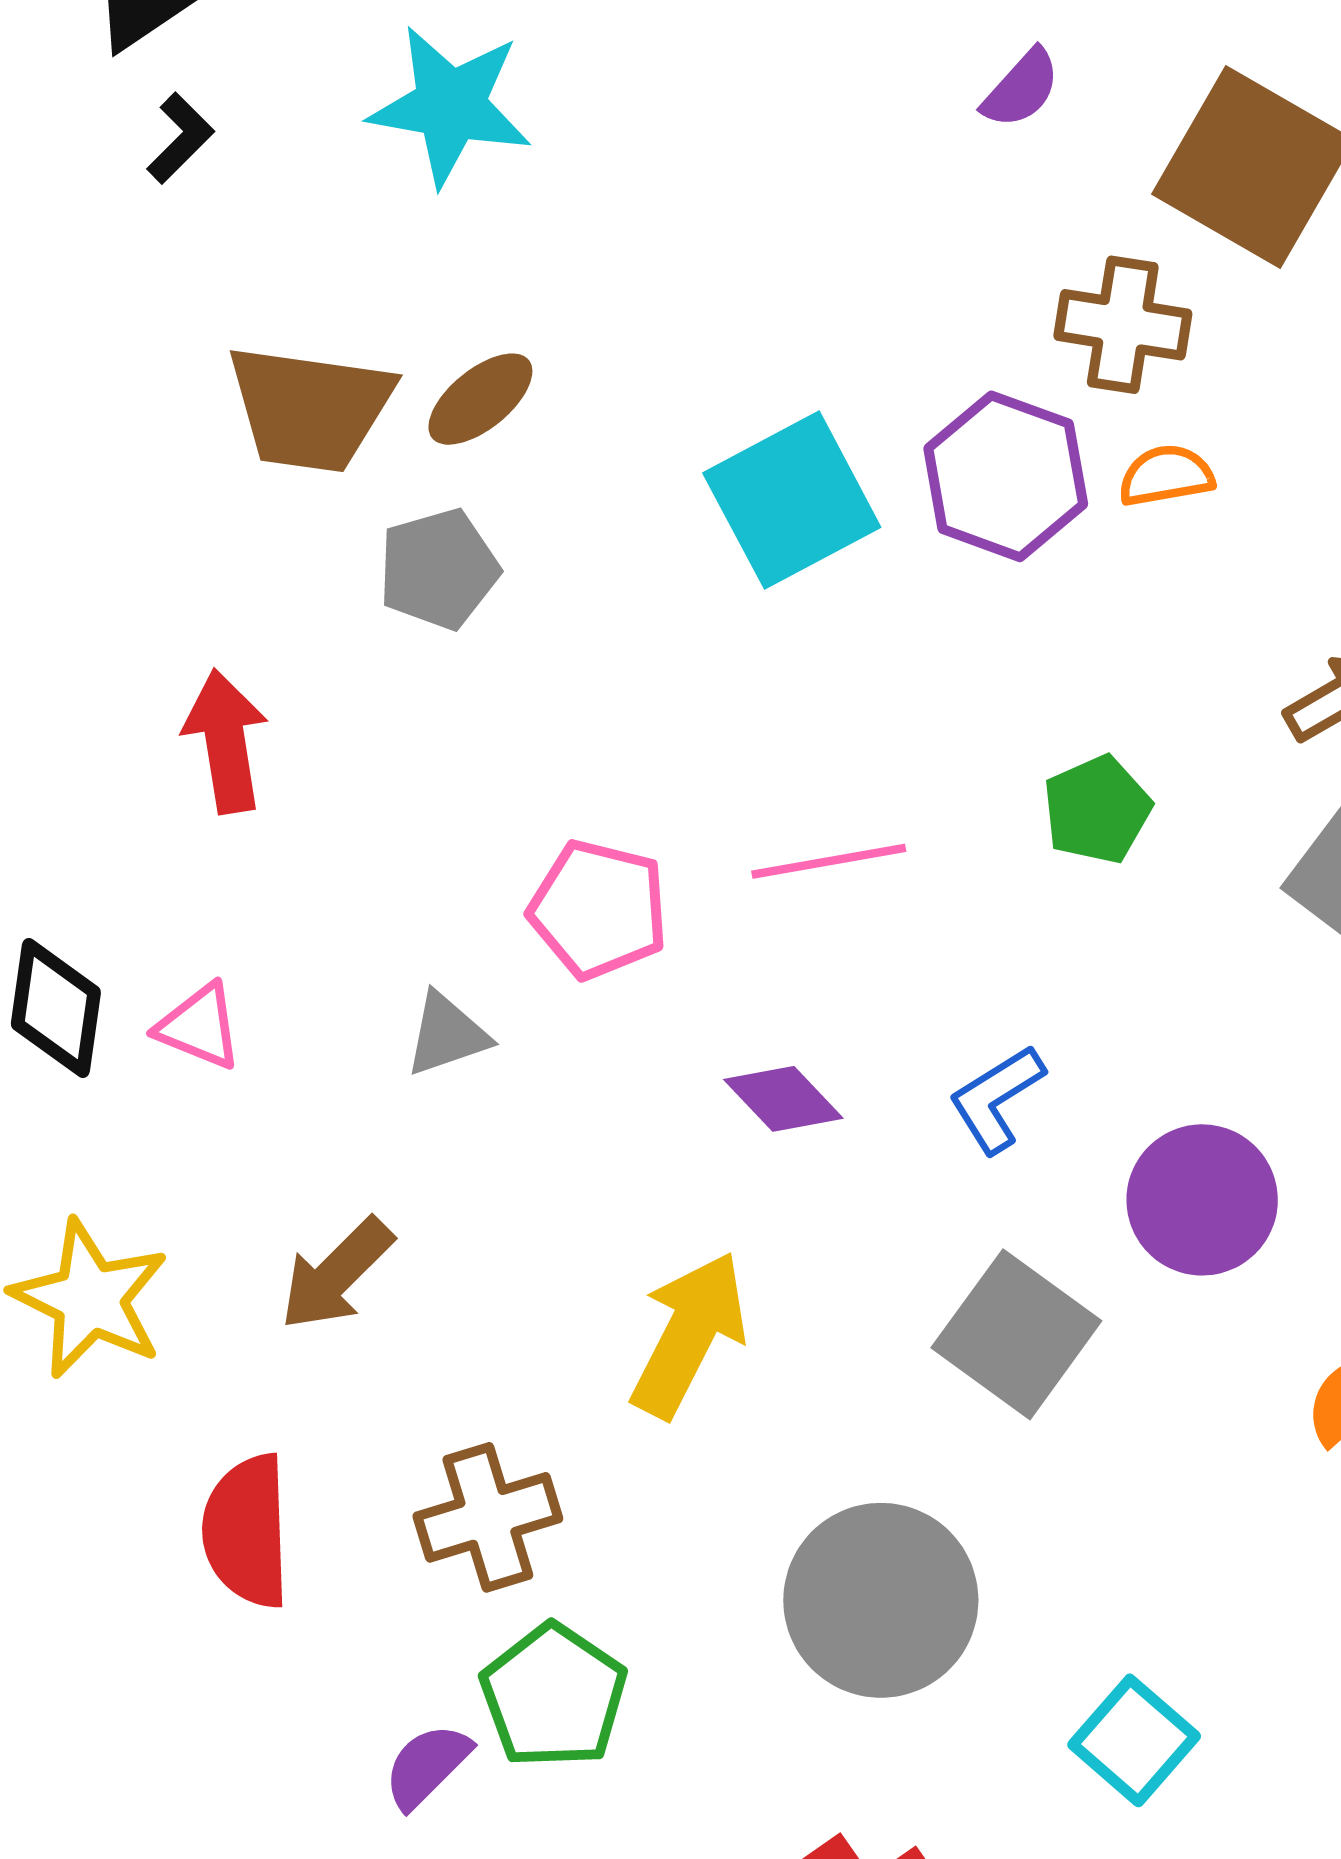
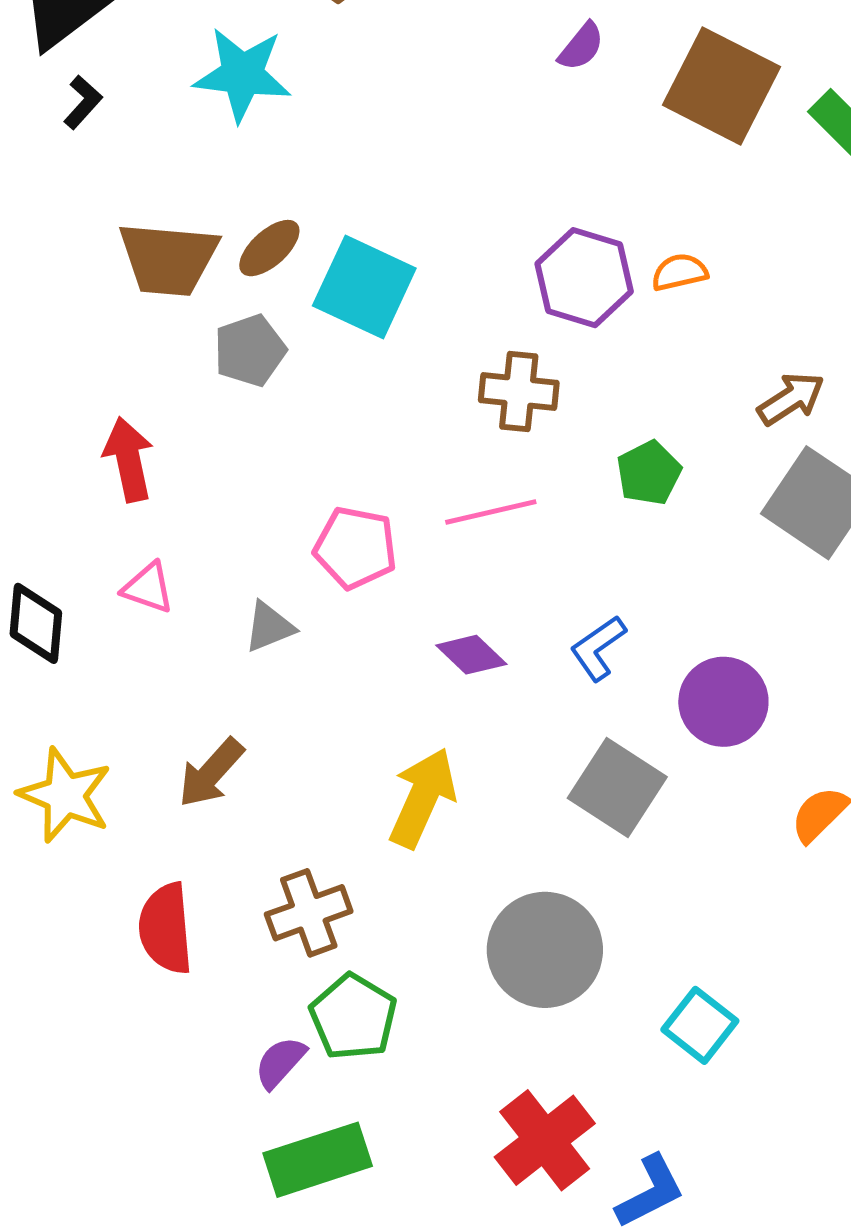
brown cross: (1123, 325) -> (519, 392), moved
cyan square: (792, 500) -> (364, 287), moved, turned -34
pink triangle: (199, 1027) -> (148, 588), moved

